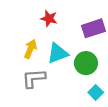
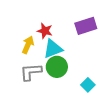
red star: (49, 18) -> (45, 31), moved
green circle: (86, 63) -> (57, 67), moved

